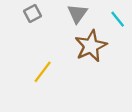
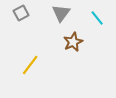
brown star: (91, 46) -> (73, 42), size x0.7

